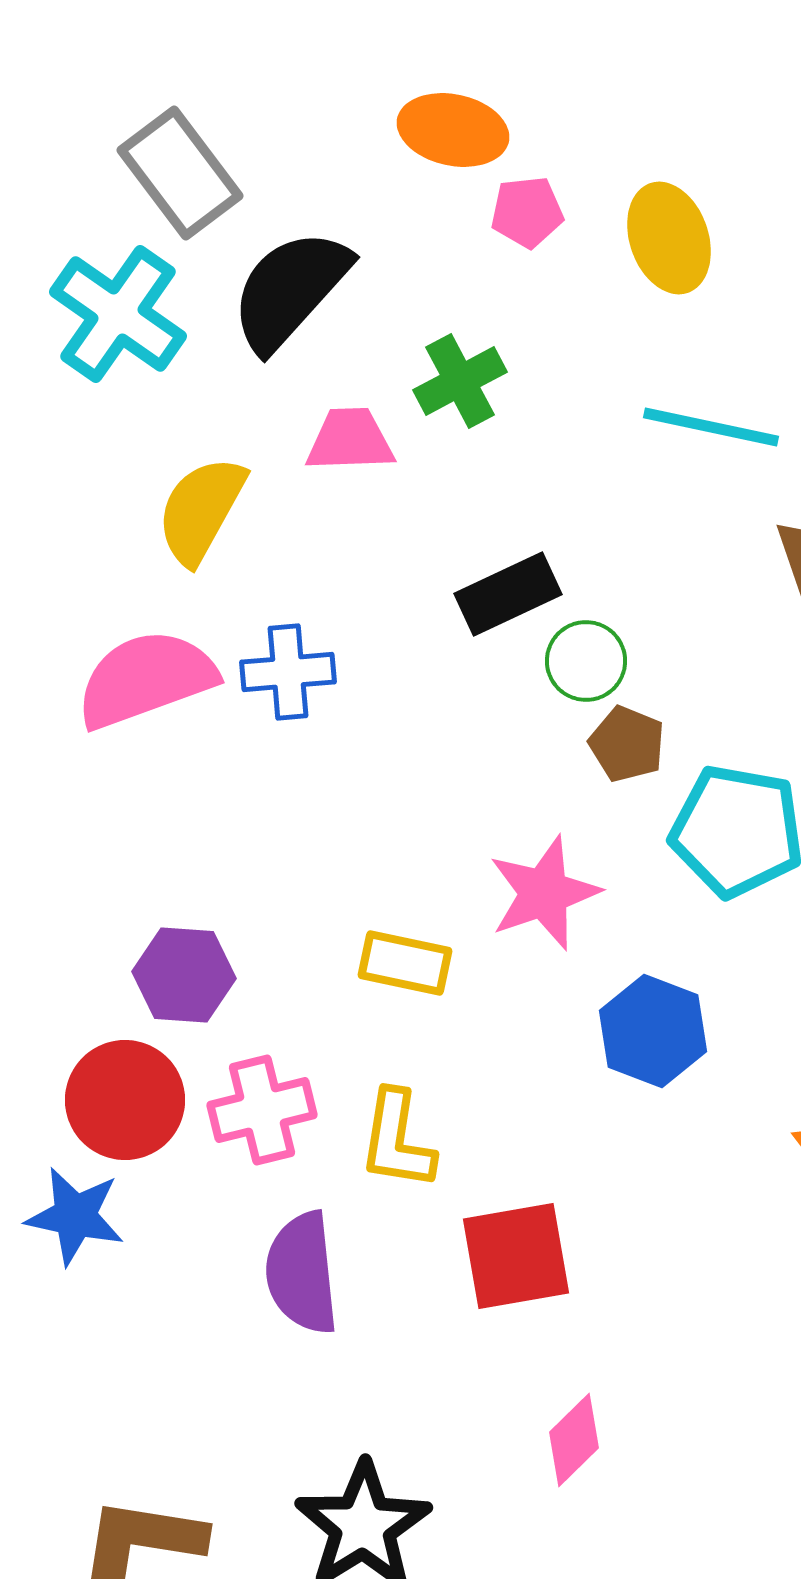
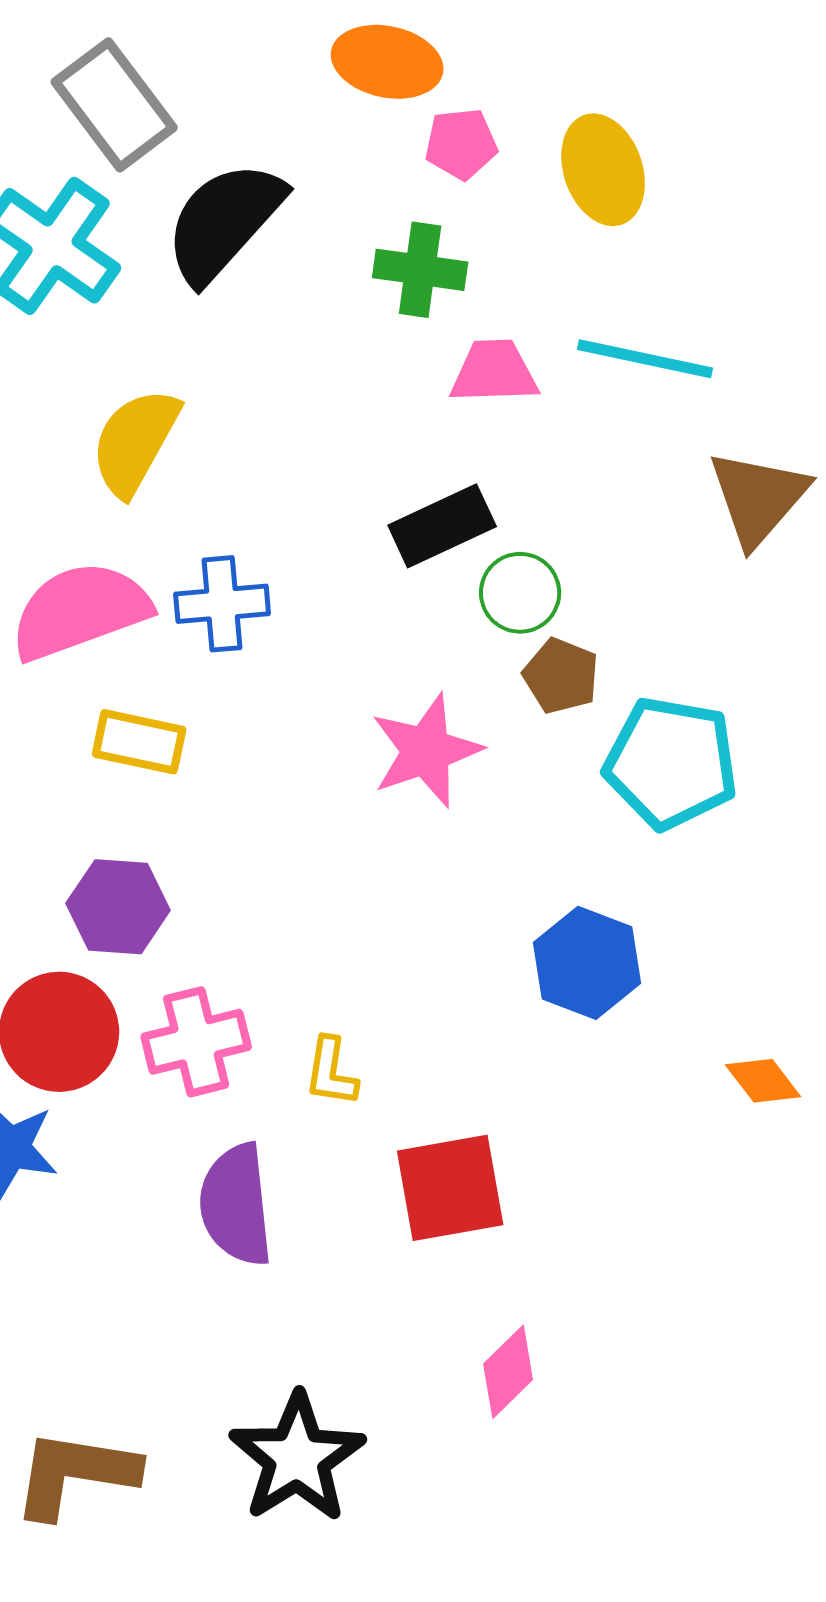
green cross: (460, 381) -> (420, 270), moved, turned 36
pink trapezoid: (350, 440) -> (494, 372), moved
pink star: (544, 893) -> (426, 751), moved
yellow rectangle: (405, 963) -> (139, 742), moved
yellow L-shape: (397, 1140) -> (331, 1072), size x0.7

